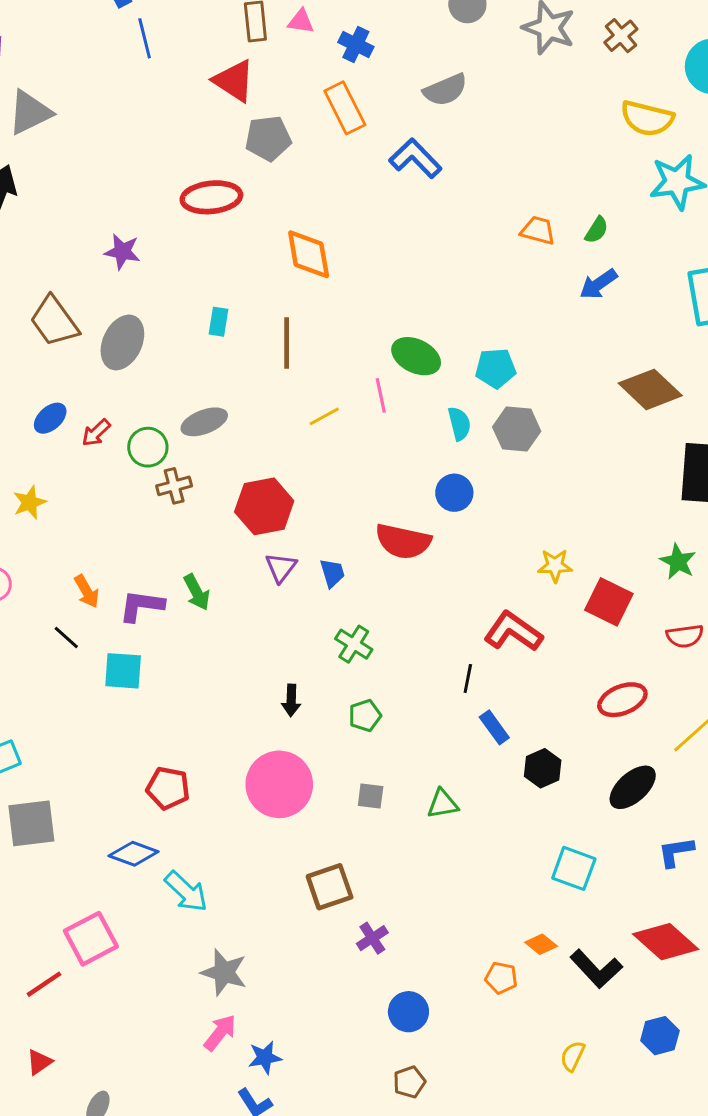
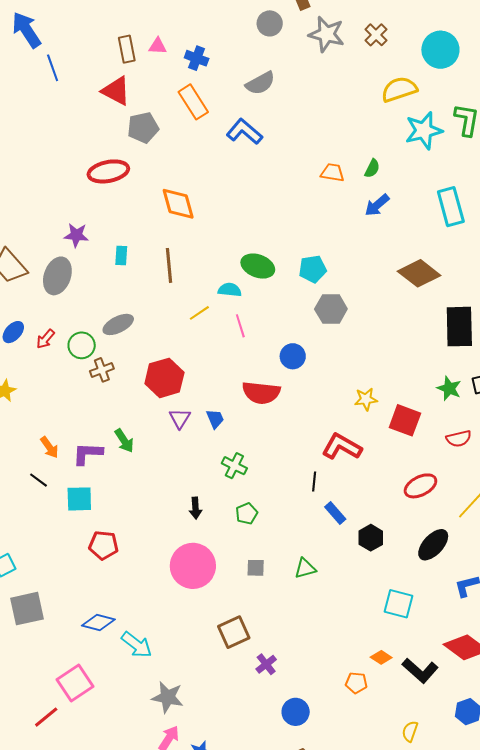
yellow semicircle: (647, 118) -> (399, 89), turned 153
purple star: (122, 252) -> (76, 235), moved
pink line: (381, 395) -> (240, 326), moved
cyan semicircle: (459, 424) -> (230, 290), moved, turned -65
red pentagon: (168, 788) -> (103, 545), moved

